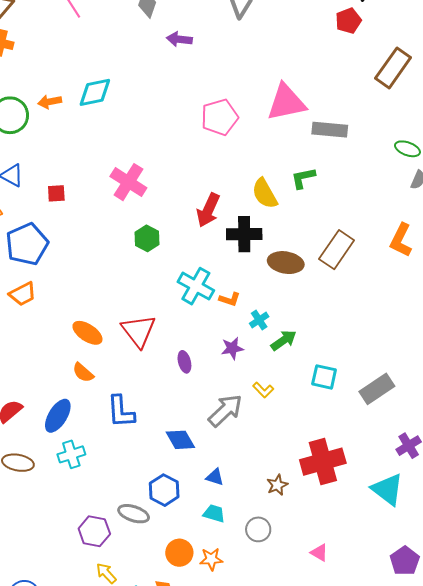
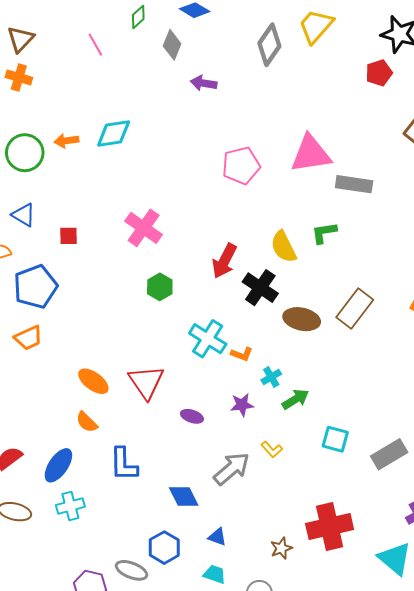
black cross: (244, 234) -> (260, 288), turned 32
purple ellipse: (184, 362) -> (192, 416), turned -60

